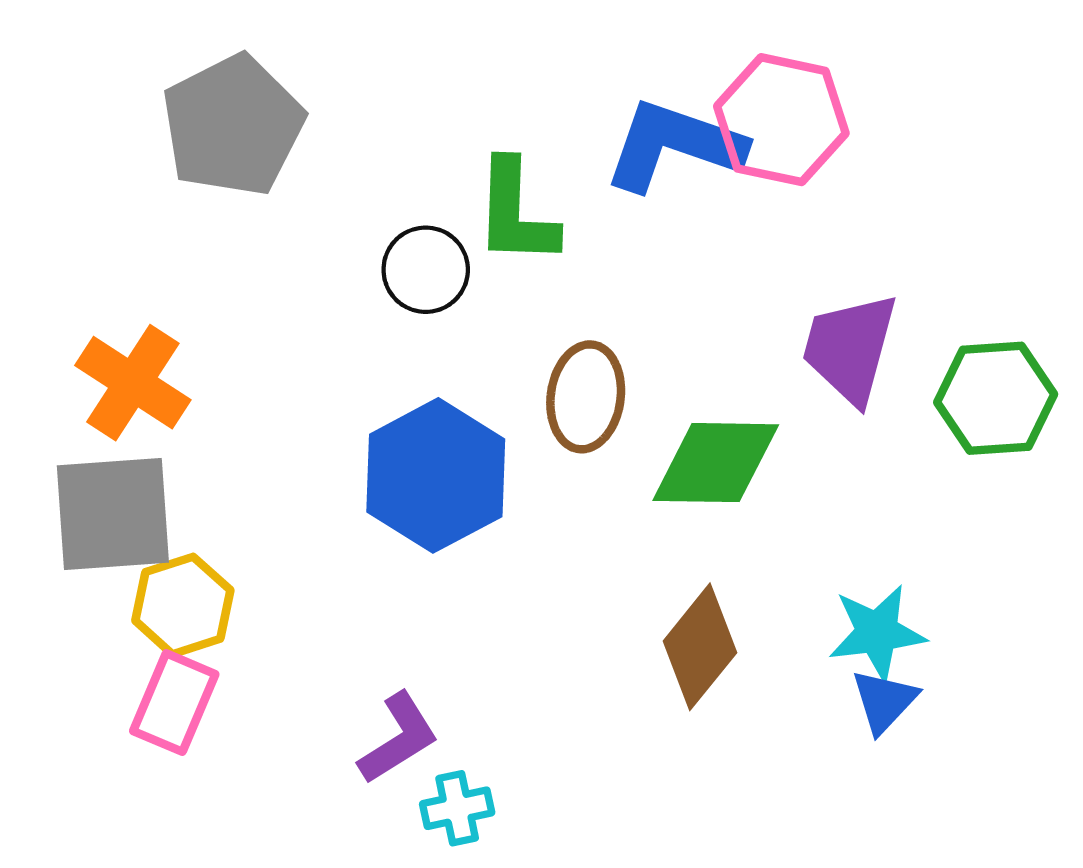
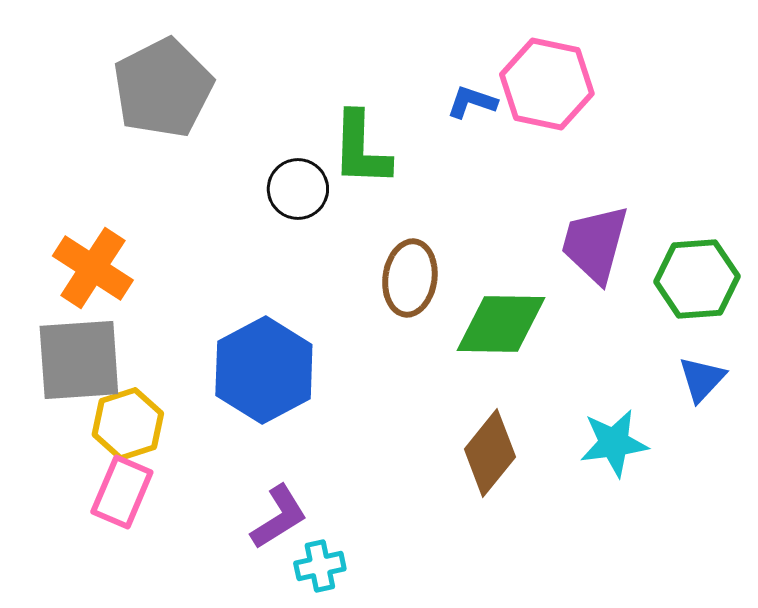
blue L-shape: (674, 145) -> (472, 102), size x0.5
blue hexagon: (436, 475) -> (264, 370), moved
blue triangle: (884, 701) -> (702, 379), moved

